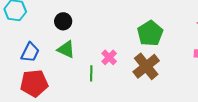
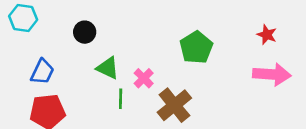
green triangle: (66, 49) -> (108, 68), moved
brown cross: (146, 66) -> (174, 105), moved

